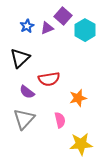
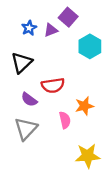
cyan hexagon: (85, 30) -> (90, 46), moved
pink semicircle: (60, 120) -> (65, 120), moved

